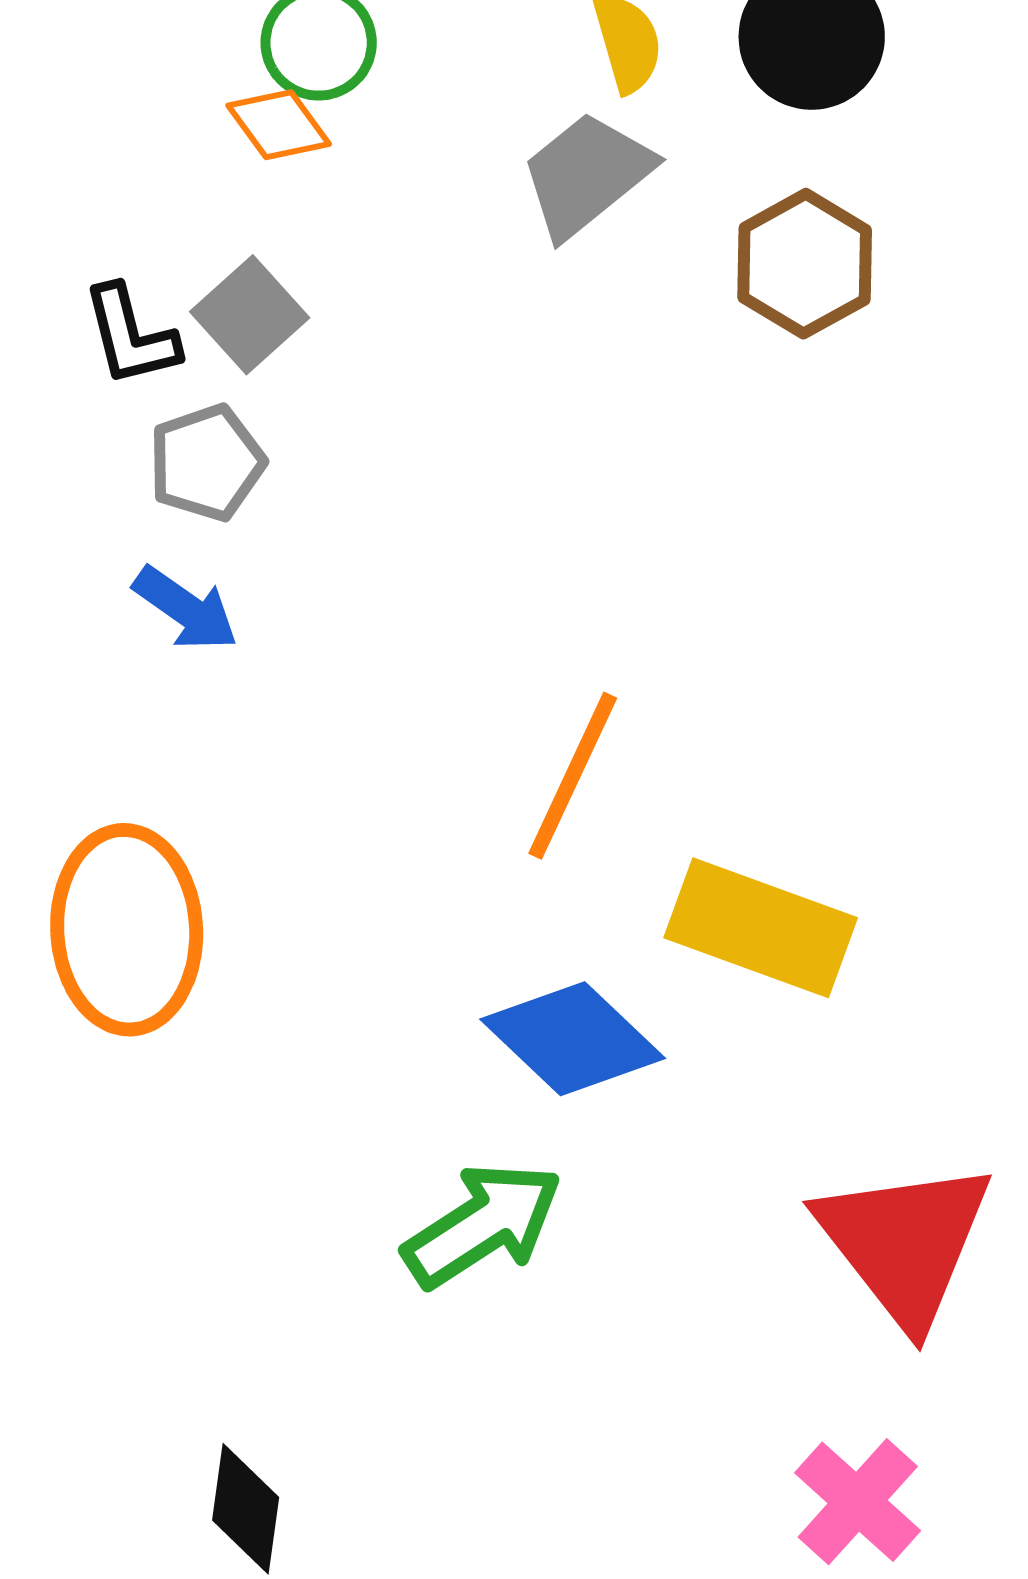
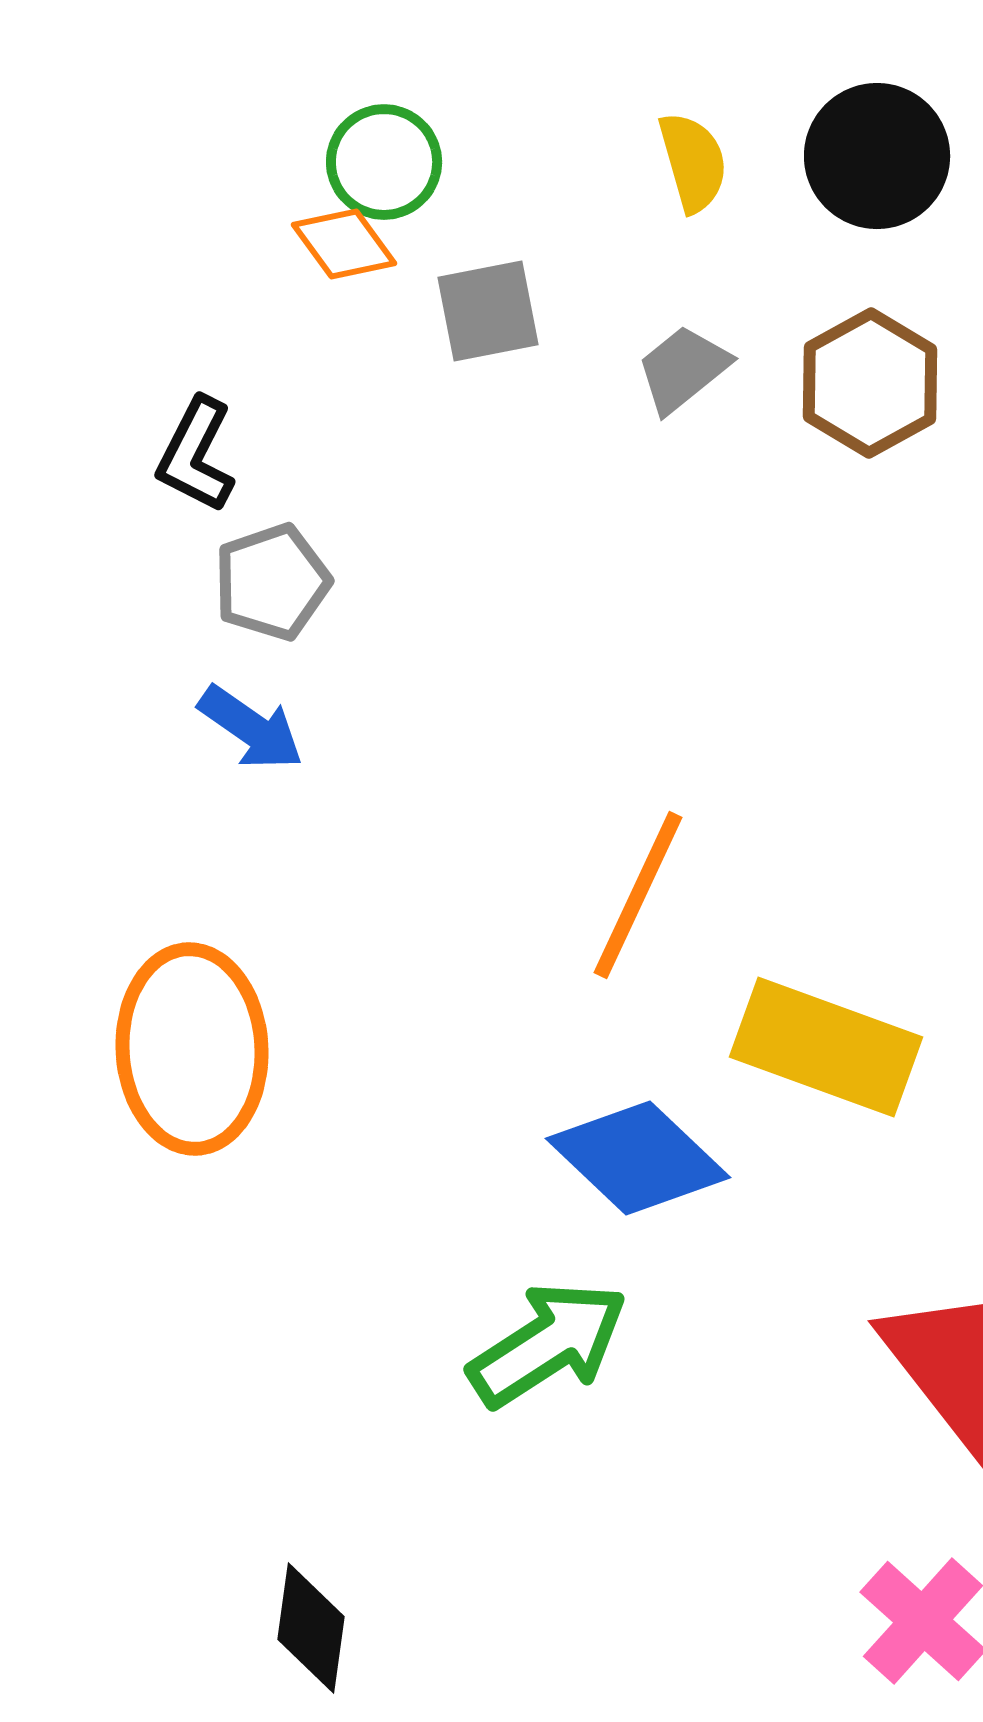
gray trapezoid: (587, 175) -> (683, 369), moved, size x0.7
gray square: (250, 315) -> (488, 311), moved, turned 31
black L-shape: (131, 336) -> (196, 455), turned 41

